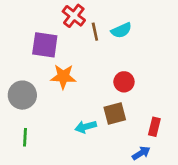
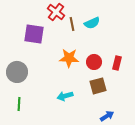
orange star: (63, 77) -> (69, 58), moved
brown square: (115, 114) -> (98, 86), moved
red rectangle: (154, 127) -> (117, 63), moved

